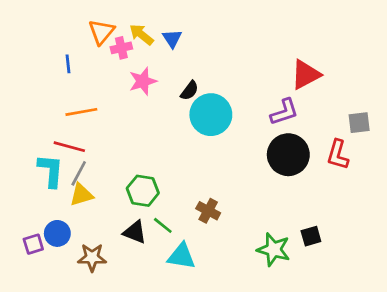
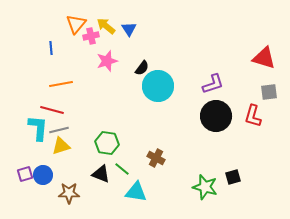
red triangle: (306, 75) -> (264, 58), moved, turned 45
gray line: (79, 173) -> (59, 130), turned 48
purple square: (33, 244) -> (25, 174), moved

